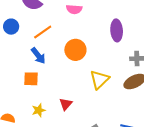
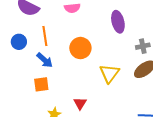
blue circle: (11, 27) -> (19, 42), moved
orange line: (43, 32) -> (45, 36), turned -54

